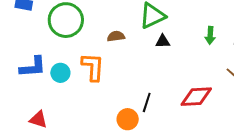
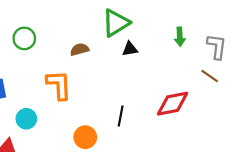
green circle: (66, 20) -> (24, 38), size x0.6
cyan circle: (60, 73) -> (26, 119), moved
orange circle: (128, 119) -> (85, 137), moved

